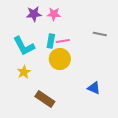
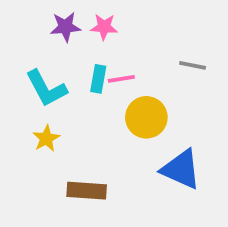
yellow circle: (60, 59) -> (146, 117), moved
blue triangle: (94, 88) -> (181, 169), size x1.6
brown rectangle: (45, 99) -> (87, 191), turned -30

